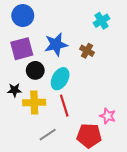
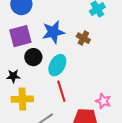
yellow cross: (34, 103) -> (22, 99), moved

